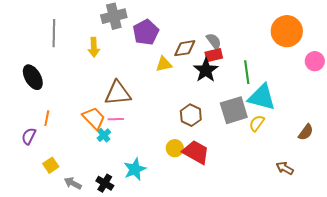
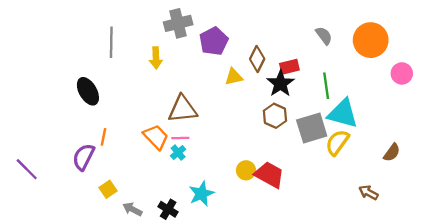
gray semicircle: (214, 41) -> (324, 36), moved
brown diamond: (185, 48) -> (257, 59), turned -55
brown hexagon: (191, 115) -> (275, 116), moved
yellow semicircle: (257, 123) -> (337, 142), size x1.4
cyan cross: (104, 135) -> (178, 152), moved
purple semicircle: (29, 136) -> (83, 157), size x1.4

